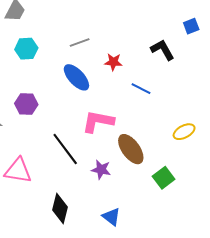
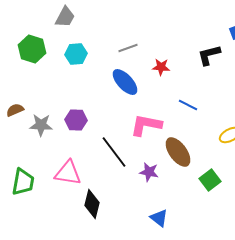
black L-shape: (163, 50) -> (209, 55), turned -75
blue line: (141, 89) -> (188, 105), moved
purple hexagon: (26, 104) -> (76, 120), moved
black diamond: (60, 208) -> (92, 204), moved

